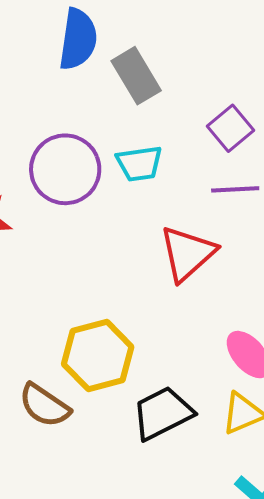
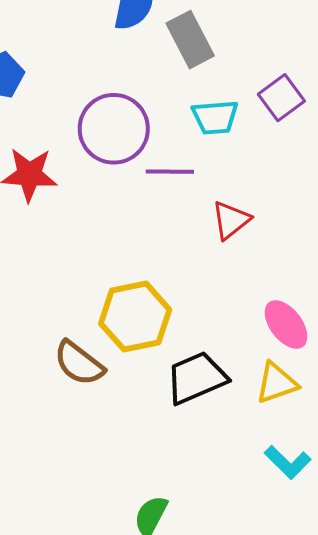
cyan trapezoid: (139, 163) -> (215, 117), moved
purple line: (235, 189) -> (170, 172), moved
red triangle: (187, 254) -> (231, 220), size x0.7

